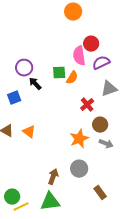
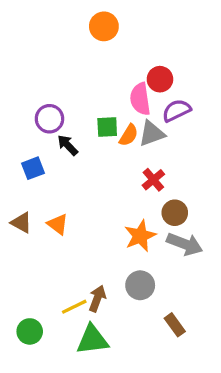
orange circle: (73, 12) -> (104, 26), moved
gray triangle: (109, 89) -> (152, 134), moved
gray arrow: (106, 144) -> (185, 244), size x1.5
yellow line: (21, 207) -> (74, 307), moved

